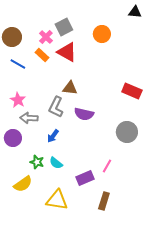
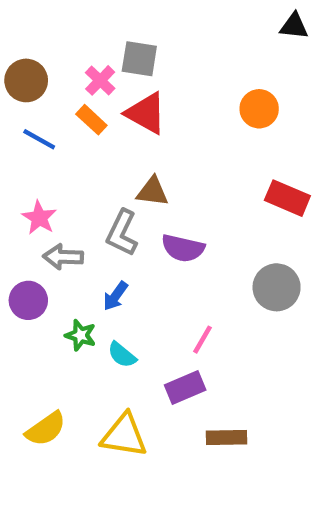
gray square: (64, 27) -> (139, 59), turned 36
orange circle: (102, 34) -> (259, 109), moved
green star: (37, 162) -> (81, 335), moved
pink line: (107, 166) -> (203, 340), moved
yellow semicircle: (23, 184) -> (46, 429), moved
brown rectangle: (104, 201) -> (226, 438), turned 72

